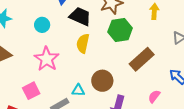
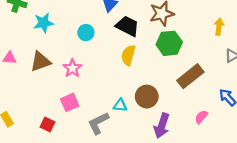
yellow arrow: (154, 11) -> (219, 27), moved
pink star: (47, 59) -> (72, 68), moved, size x0.7

